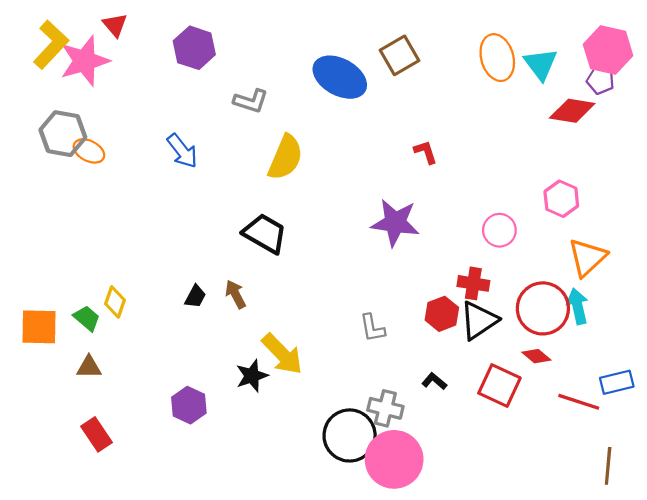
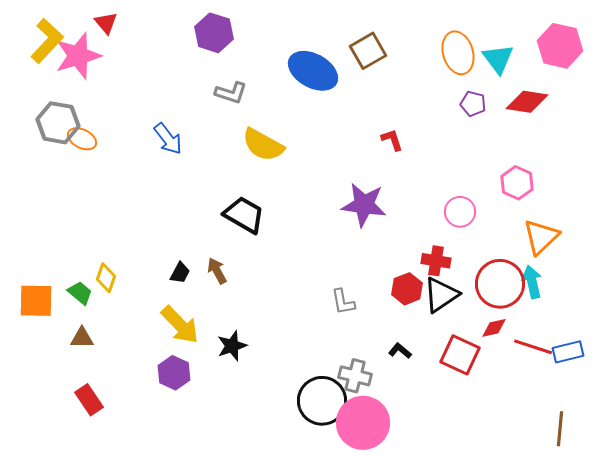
purple hexagon: (194, 48) -> (214, 33), moved
purple pentagon: (600, 80) -> (473, 104), moved
yellow semicircle: (285, 157) -> (263, 145), turned 96
yellow arrow: (282, 354) -> (180, 325), moved
red diamond: (536, 356) -> (494, 328), turned -52
red line: (579, 402) -> (533, 347), moved

